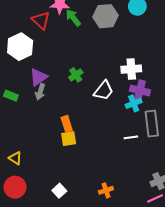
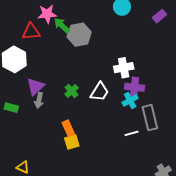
gray hexagon: (105, 16) -> (79, 35), moved
red triangle: (41, 20) -> (31, 32), turned -42
green cross: (76, 75) -> (72, 91), moved

